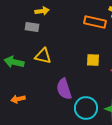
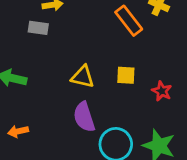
orange rectangle: (95, 22) -> (129, 21), turned 40
yellow triangle: (43, 56) -> (83, 77), moved

